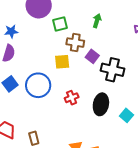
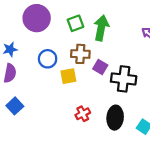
green arrow: (97, 21) -> (101, 28), size x1.6
green square: (60, 24) -> (75, 23), moved
blue circle: (38, 85) -> (48, 59), moved, size x0.7

